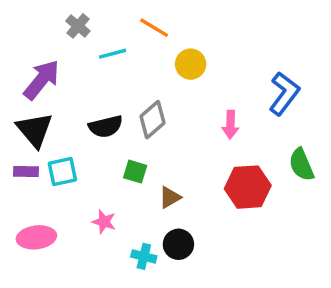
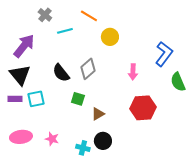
black semicircle: (106, 126) -> (61, 73), turned 66
green semicircle: (301, 165) -> (178, 82), moved
pink star: (104, 222) -> (52, 139), moved

